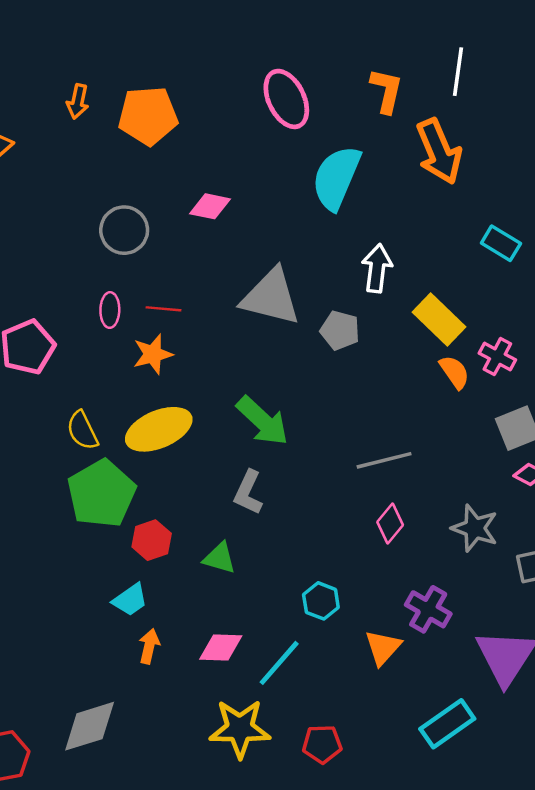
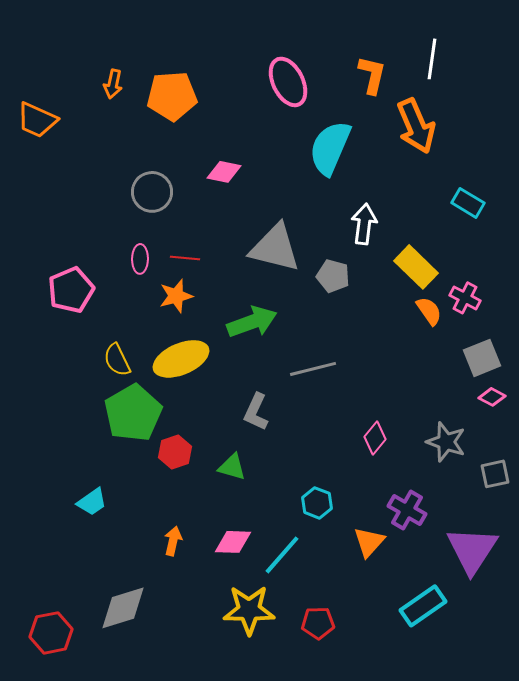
green arrow: (262, 421) -> (252, 322), moved, turned -63
gray line: (384, 460) -> (313, 369), moved
cyan trapezoid: (130, 600) -> (92, 502), moved

